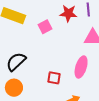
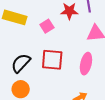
red square: (54, 78) -> (52, 60), moved, size x1.6

